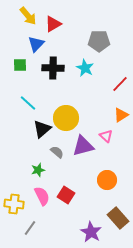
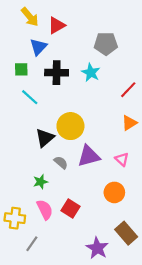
cyan line: (28, 103) -> (30, 97), moved
pink triangle: (106, 136) -> (122, 159), moved

